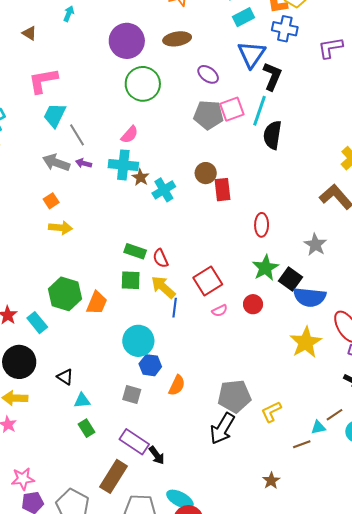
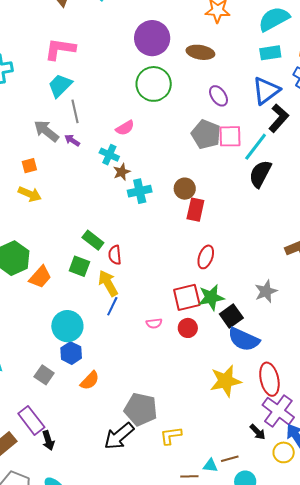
cyan cross: (123, 165) -> (109, 155), size x0.7
red ellipse: (262, 225) -> (206, 257), moved
red square: (208, 281) -> (187, 297), moved

